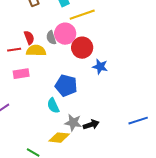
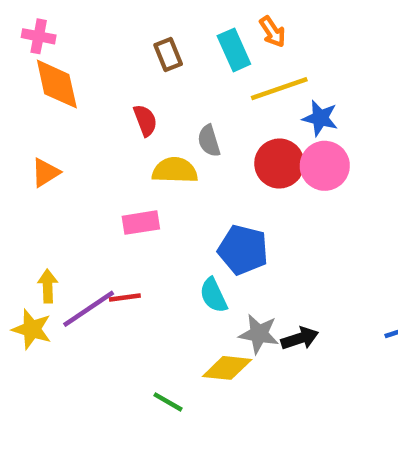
pink circle: (65, 34) -> (325, 166), moved
red semicircle: (29, 38) -> (145, 120), moved
red line: (14, 50) -> (125, 297), moved
blue star: (100, 67) -> (320, 118), moved

